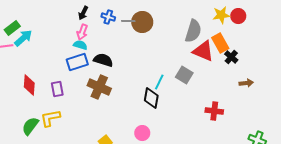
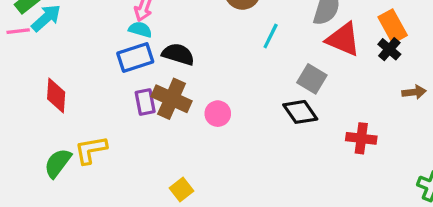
orange rectangle: (220, 43) -> (393, 26), moved
cyan line: (159, 82) -> (271, 36), moved
purple rectangle: (57, 89) -> (145, 102), moved
black diamond: (151, 98) -> (300, 112), moved, turned -45
pink circle: (142, 133) -> (218, 114), moved

